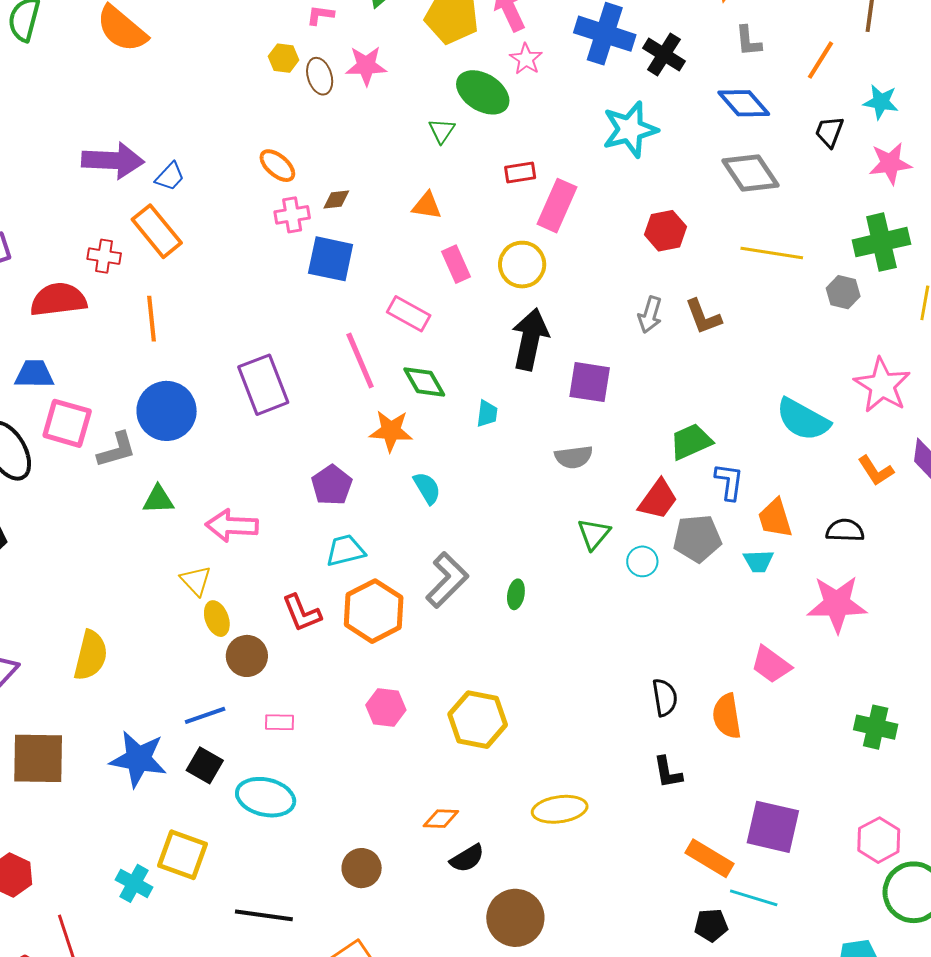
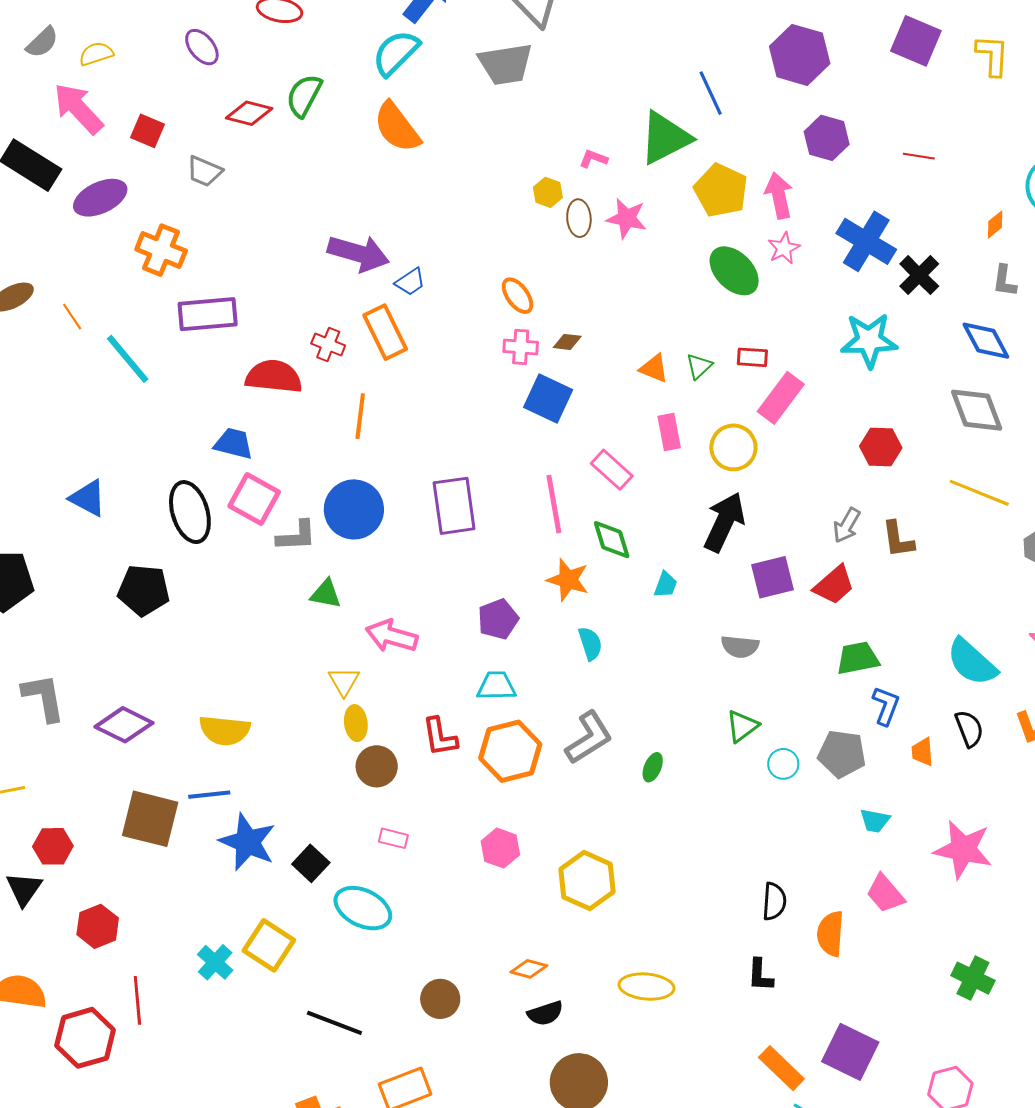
green triangle: (442, 131) -> (699, 366), moved
purple square: (590, 382) -> (773, 577), turned -36
red trapezoid: (658, 499) -> (834, 585), moved
orange trapezoid: (775, 518) -> (922, 752), size x0.7
black semicircle: (845, 530) -> (969, 729), moved, turned 54
cyan trapezoid: (758, 561) -> (875, 821), moved
yellow semicircle: (91, 655) -> (225, 730), turned 69
blue line: (205, 715) -> (209, 795), moved

